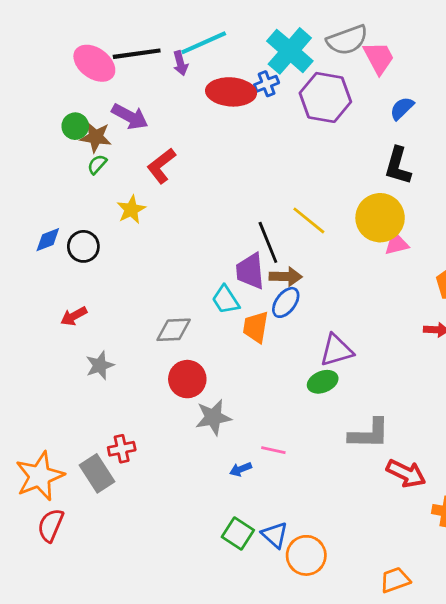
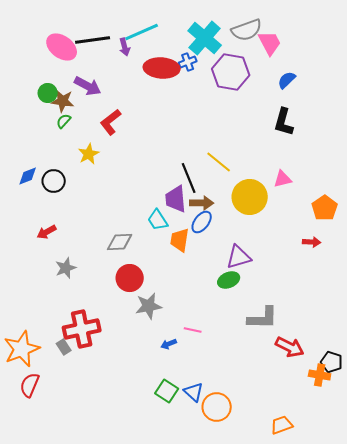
yellow circle: (380, 218) -> (250, 197), moved
red cross: (122, 449) -> (82, 329), size x1.8
gray rectangle: (97, 473) -> (64, 347), size x0.6

